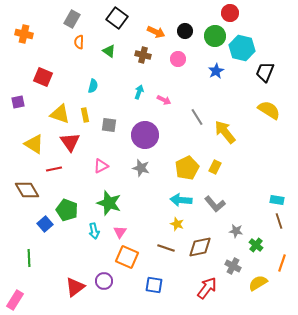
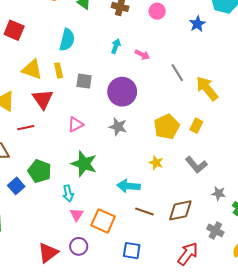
cyan semicircle: (93, 86) -> (67, 40), size x1.5
cyan arrow: (181, 200) -> (129, 186), moved
yellow star: (177, 224) -> (156, 163), moved
pink triangle: (120, 232) -> (77, 215), moved

